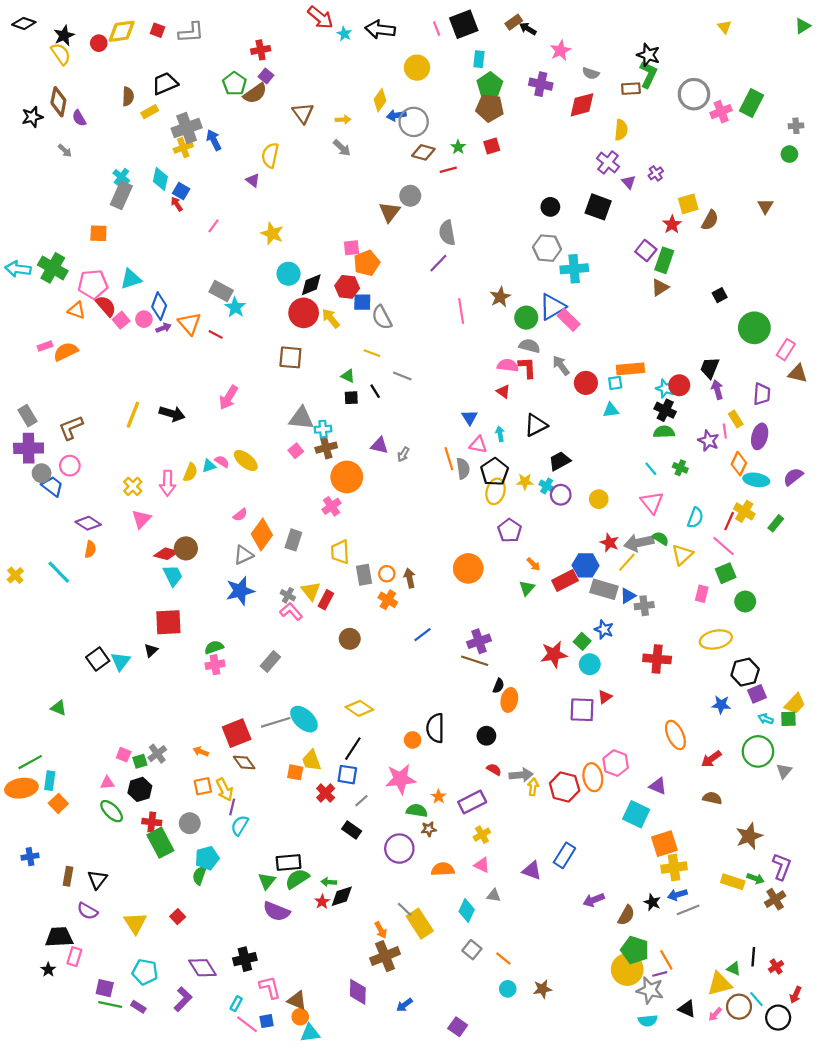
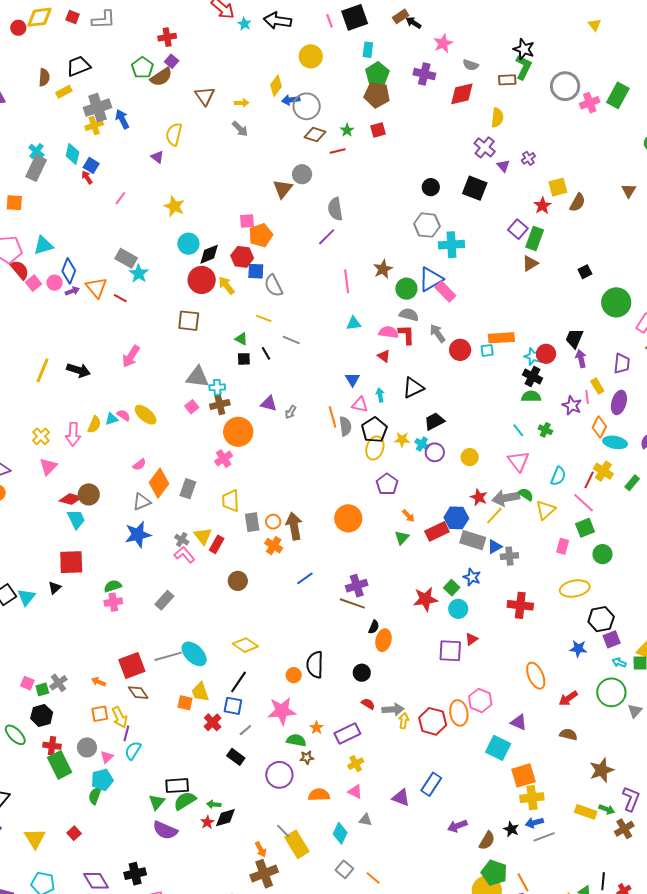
cyan triangle: (611, 410) -> (354, 323), moved
brown arrow: (410, 578) -> (294, 526), size x1.5
pink triangle: (107, 783) -> (107, 757), moved, turned -40

